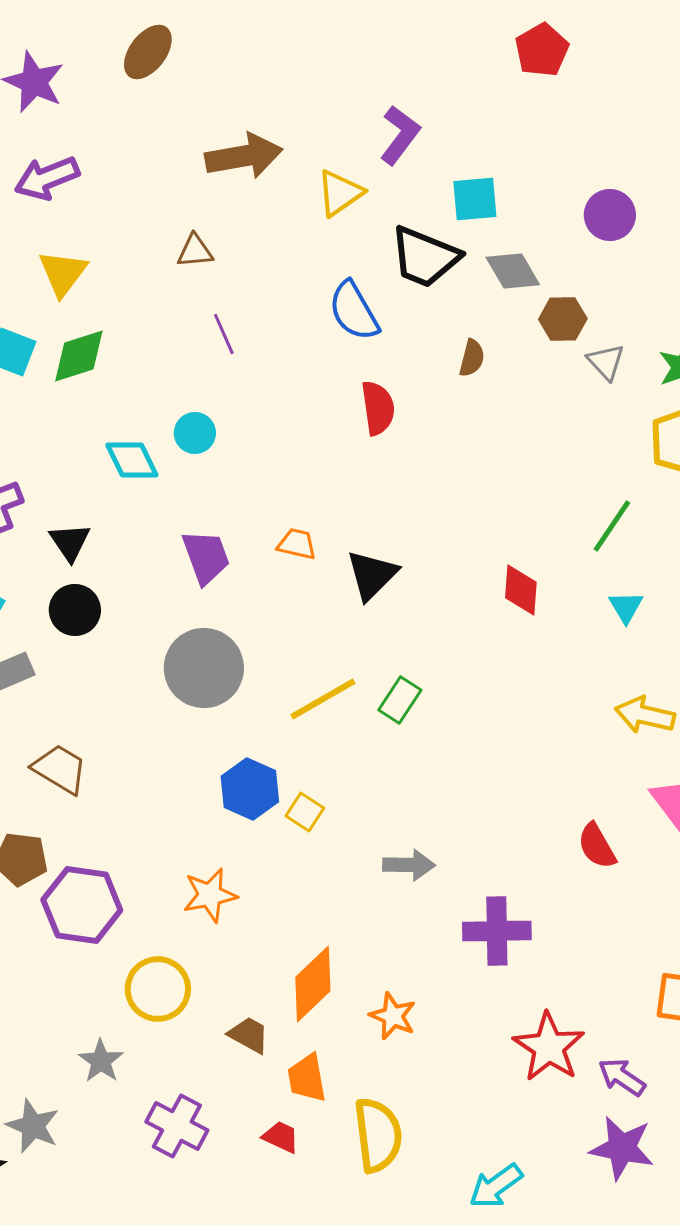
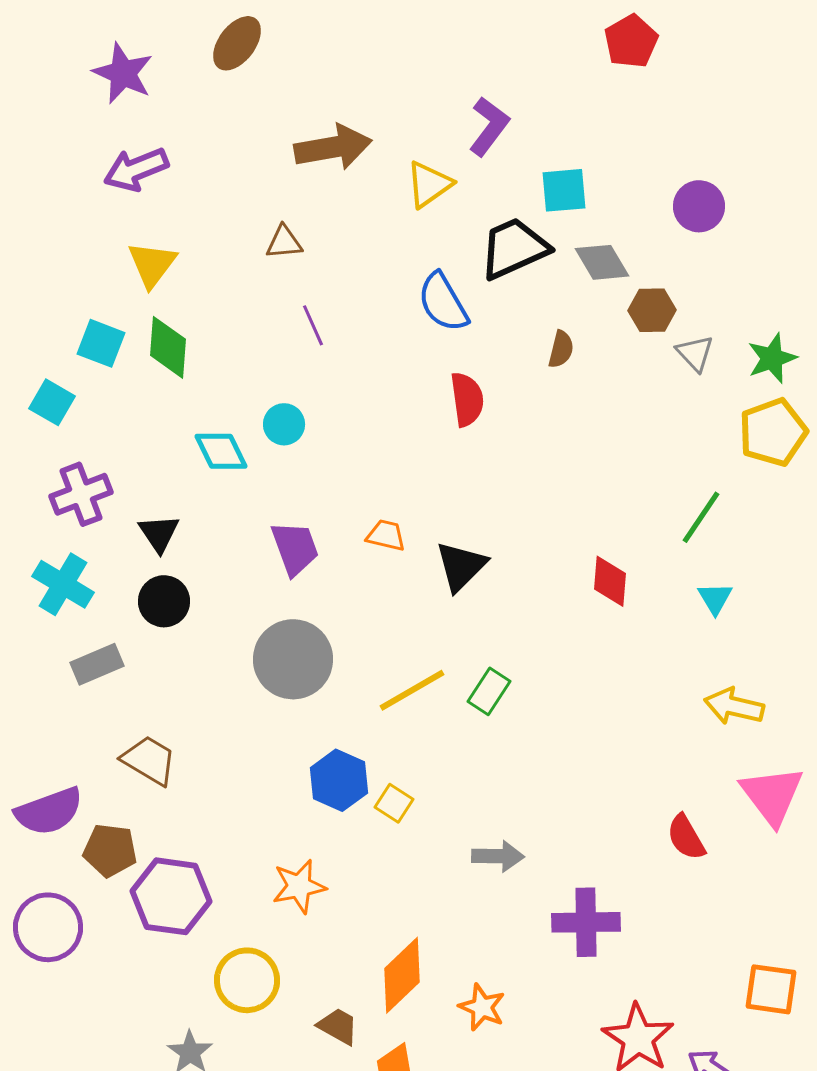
black trapezoid: (425, 257) -> (514, 248), turned 134
green diamond: (79, 356) -> (168, 347), turned -68

